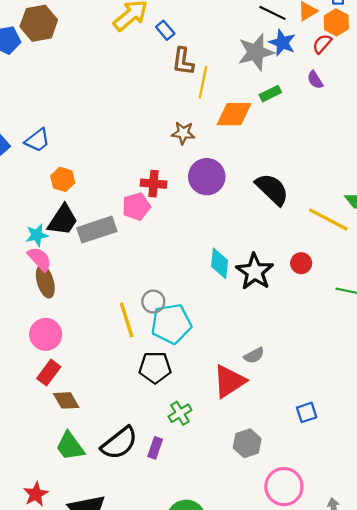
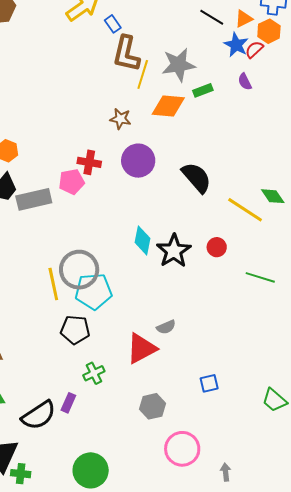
blue star: (282, 43) -> (236, 45), moved
gray star: (256, 52) -> (179, 65), moved
brown L-shape: (183, 61) -> (126, 54), size x1.4
gray circle: (153, 302) -> (79, 270), size x1.8
black semicircle: (119, 443) -> (39, 415), moved

